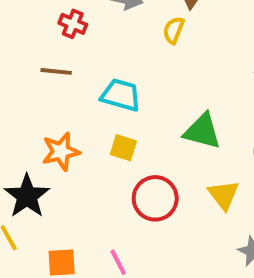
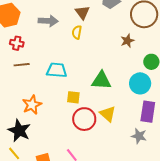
red cross: (73, 24) -> (17, 43), moved
yellow square: (123, 148) -> (73, 97), moved
yellow triangle: (224, 195) -> (108, 114), moved

